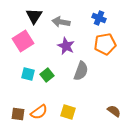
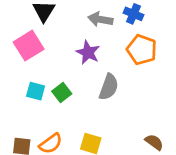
gray arrow: (61, 22) -> (100, 19), moved
orange pentagon: (105, 44) -> (142, 50), turned 30

